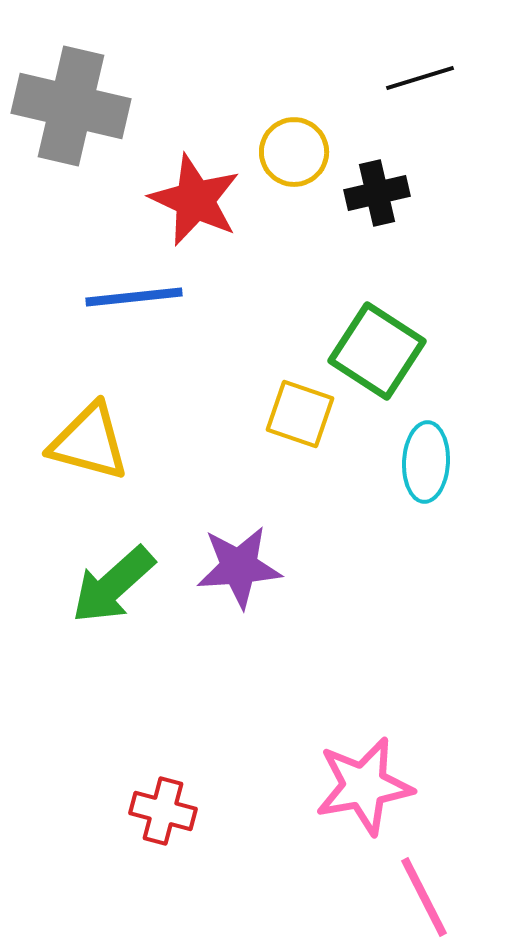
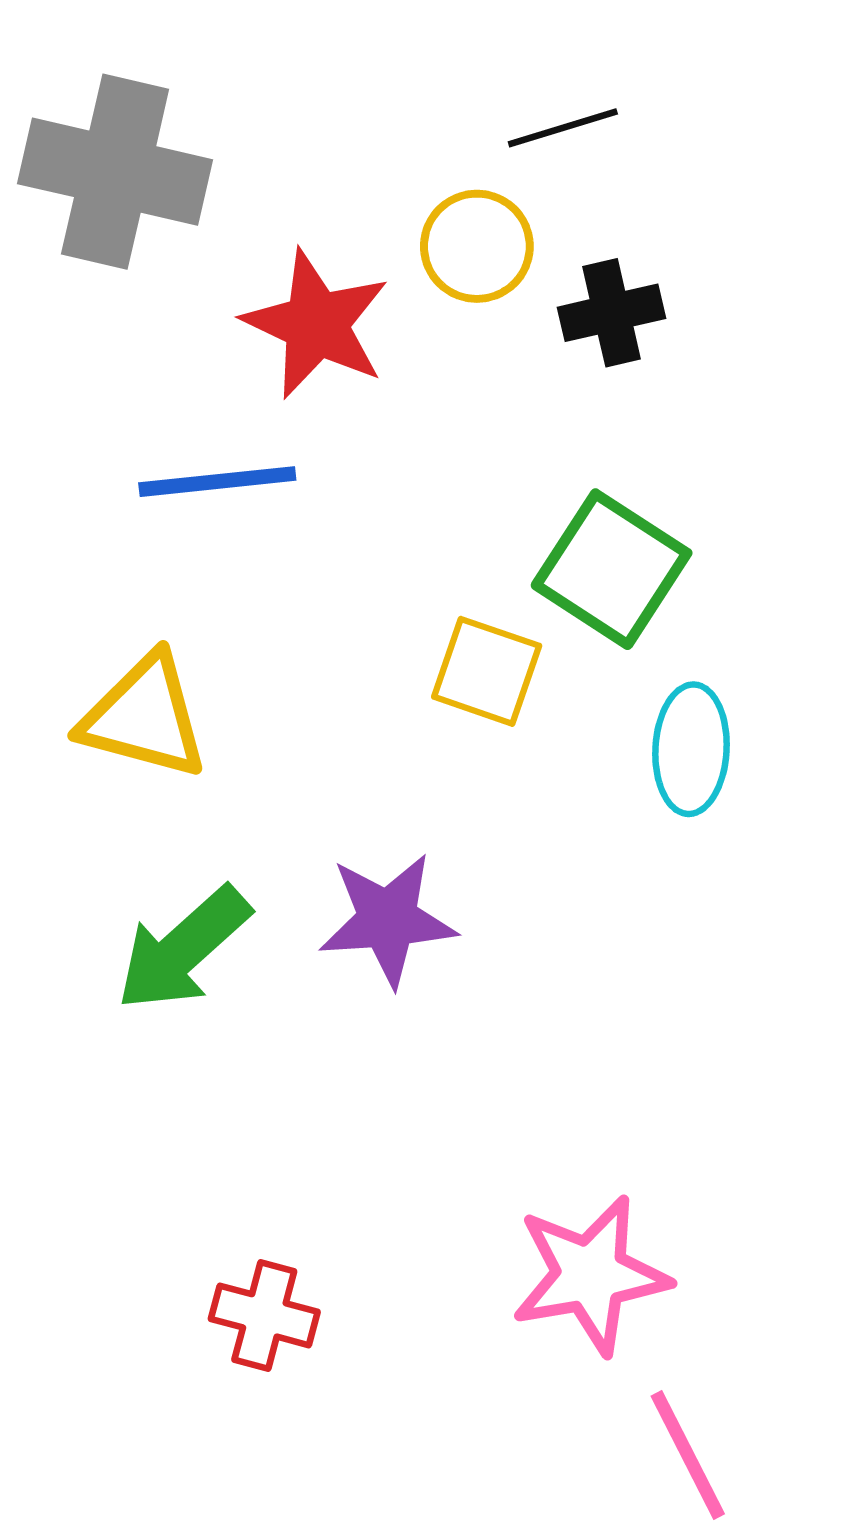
black line: (420, 78) -> (563, 128), moved

